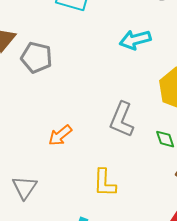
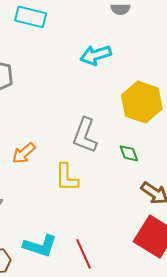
yellow L-shape: (104, 183) -> (67, 177), moved

